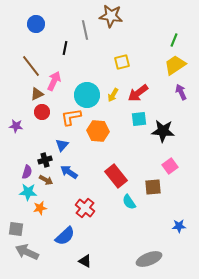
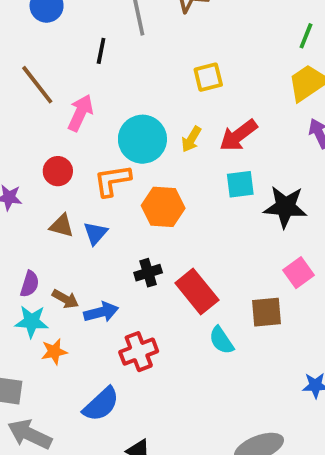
brown triangle: (37, 94) -> (62, 226), moved, turned 40
black cross: (45, 160) -> (148, 273), moved
blue arrow: (69, 172) -> (101, 312), moved, turned 132
red cross: (85, 208) -> (139, 352), turned 30

